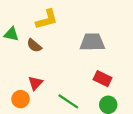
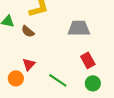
red rectangle: (102, 79) -> (88, 60), turned 35

